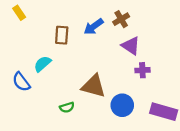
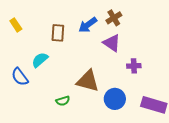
yellow rectangle: (19, 13) -> (16, 25), moved
purple triangle: (131, 46) -> (112, 43), moved

